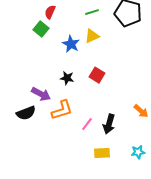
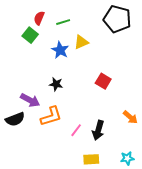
green line: (92, 12) -> (63, 22), moved
red square: (97, 75) -> (103, 81), moved

